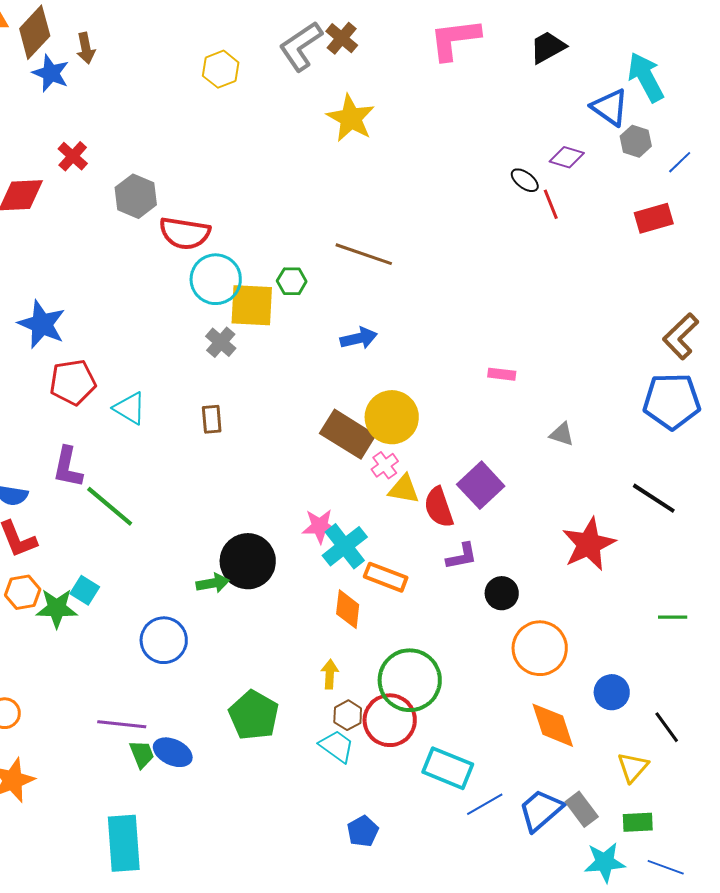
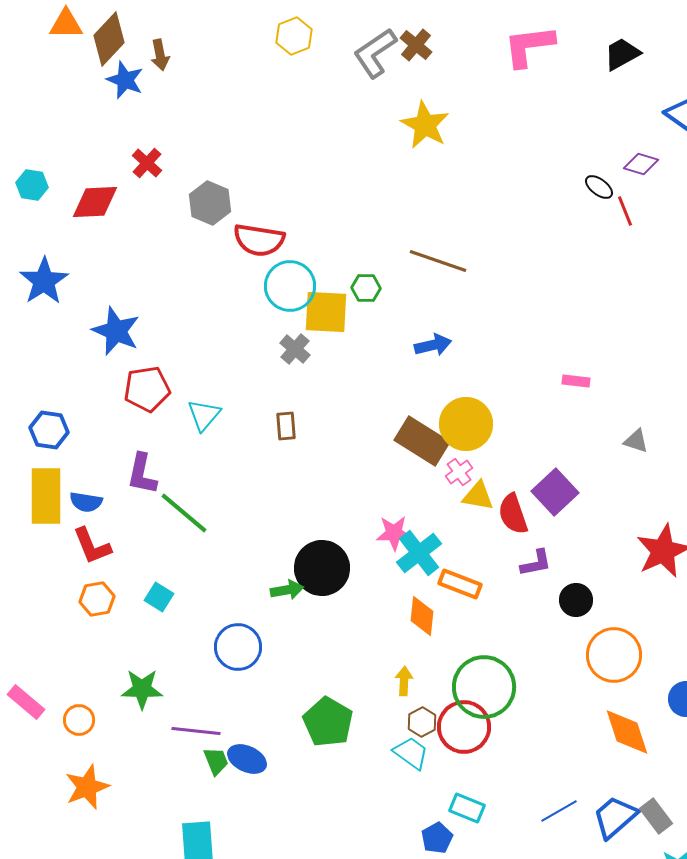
yellow hexagon: (221, 69) -> (294, 36), moved
cyan triangle: (130, 408) -> (204, 415), turned 39
green star: (57, 608) -> (142, 689), moved
cyan rectangle: (448, 768) -> (467, 808), moved, size x0.7

